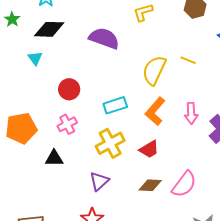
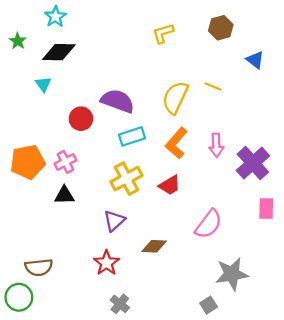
purple semicircle: (104, 38) -> (118, 101), moved
pink cross: (67, 124) -> (65, 162), moved
brown diamond: (150, 185) -> (154, 246), moved

